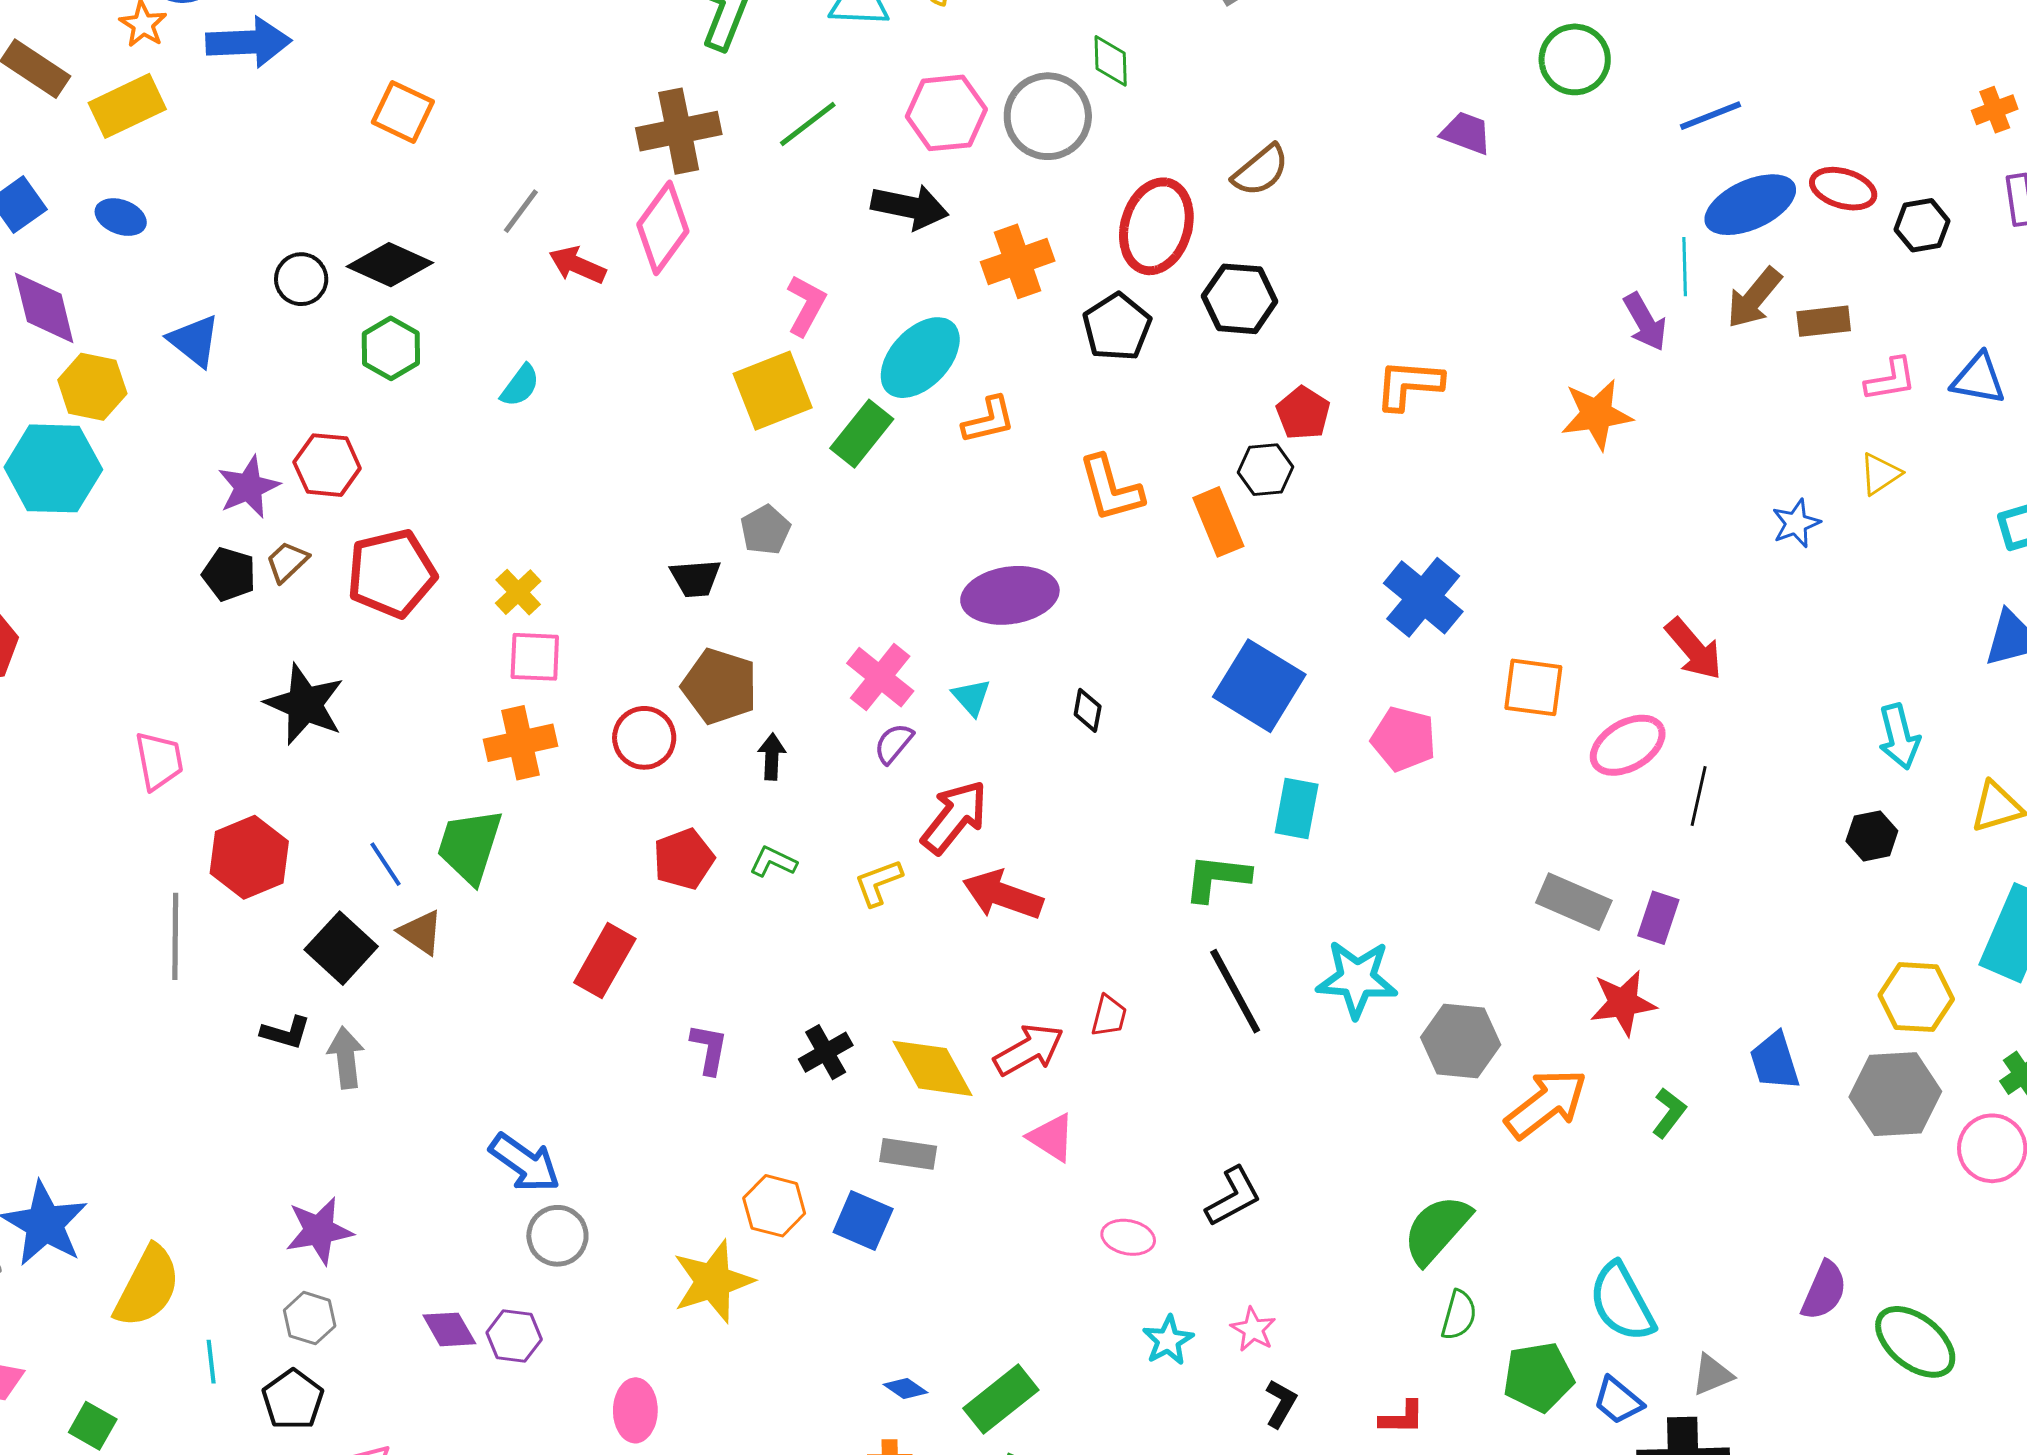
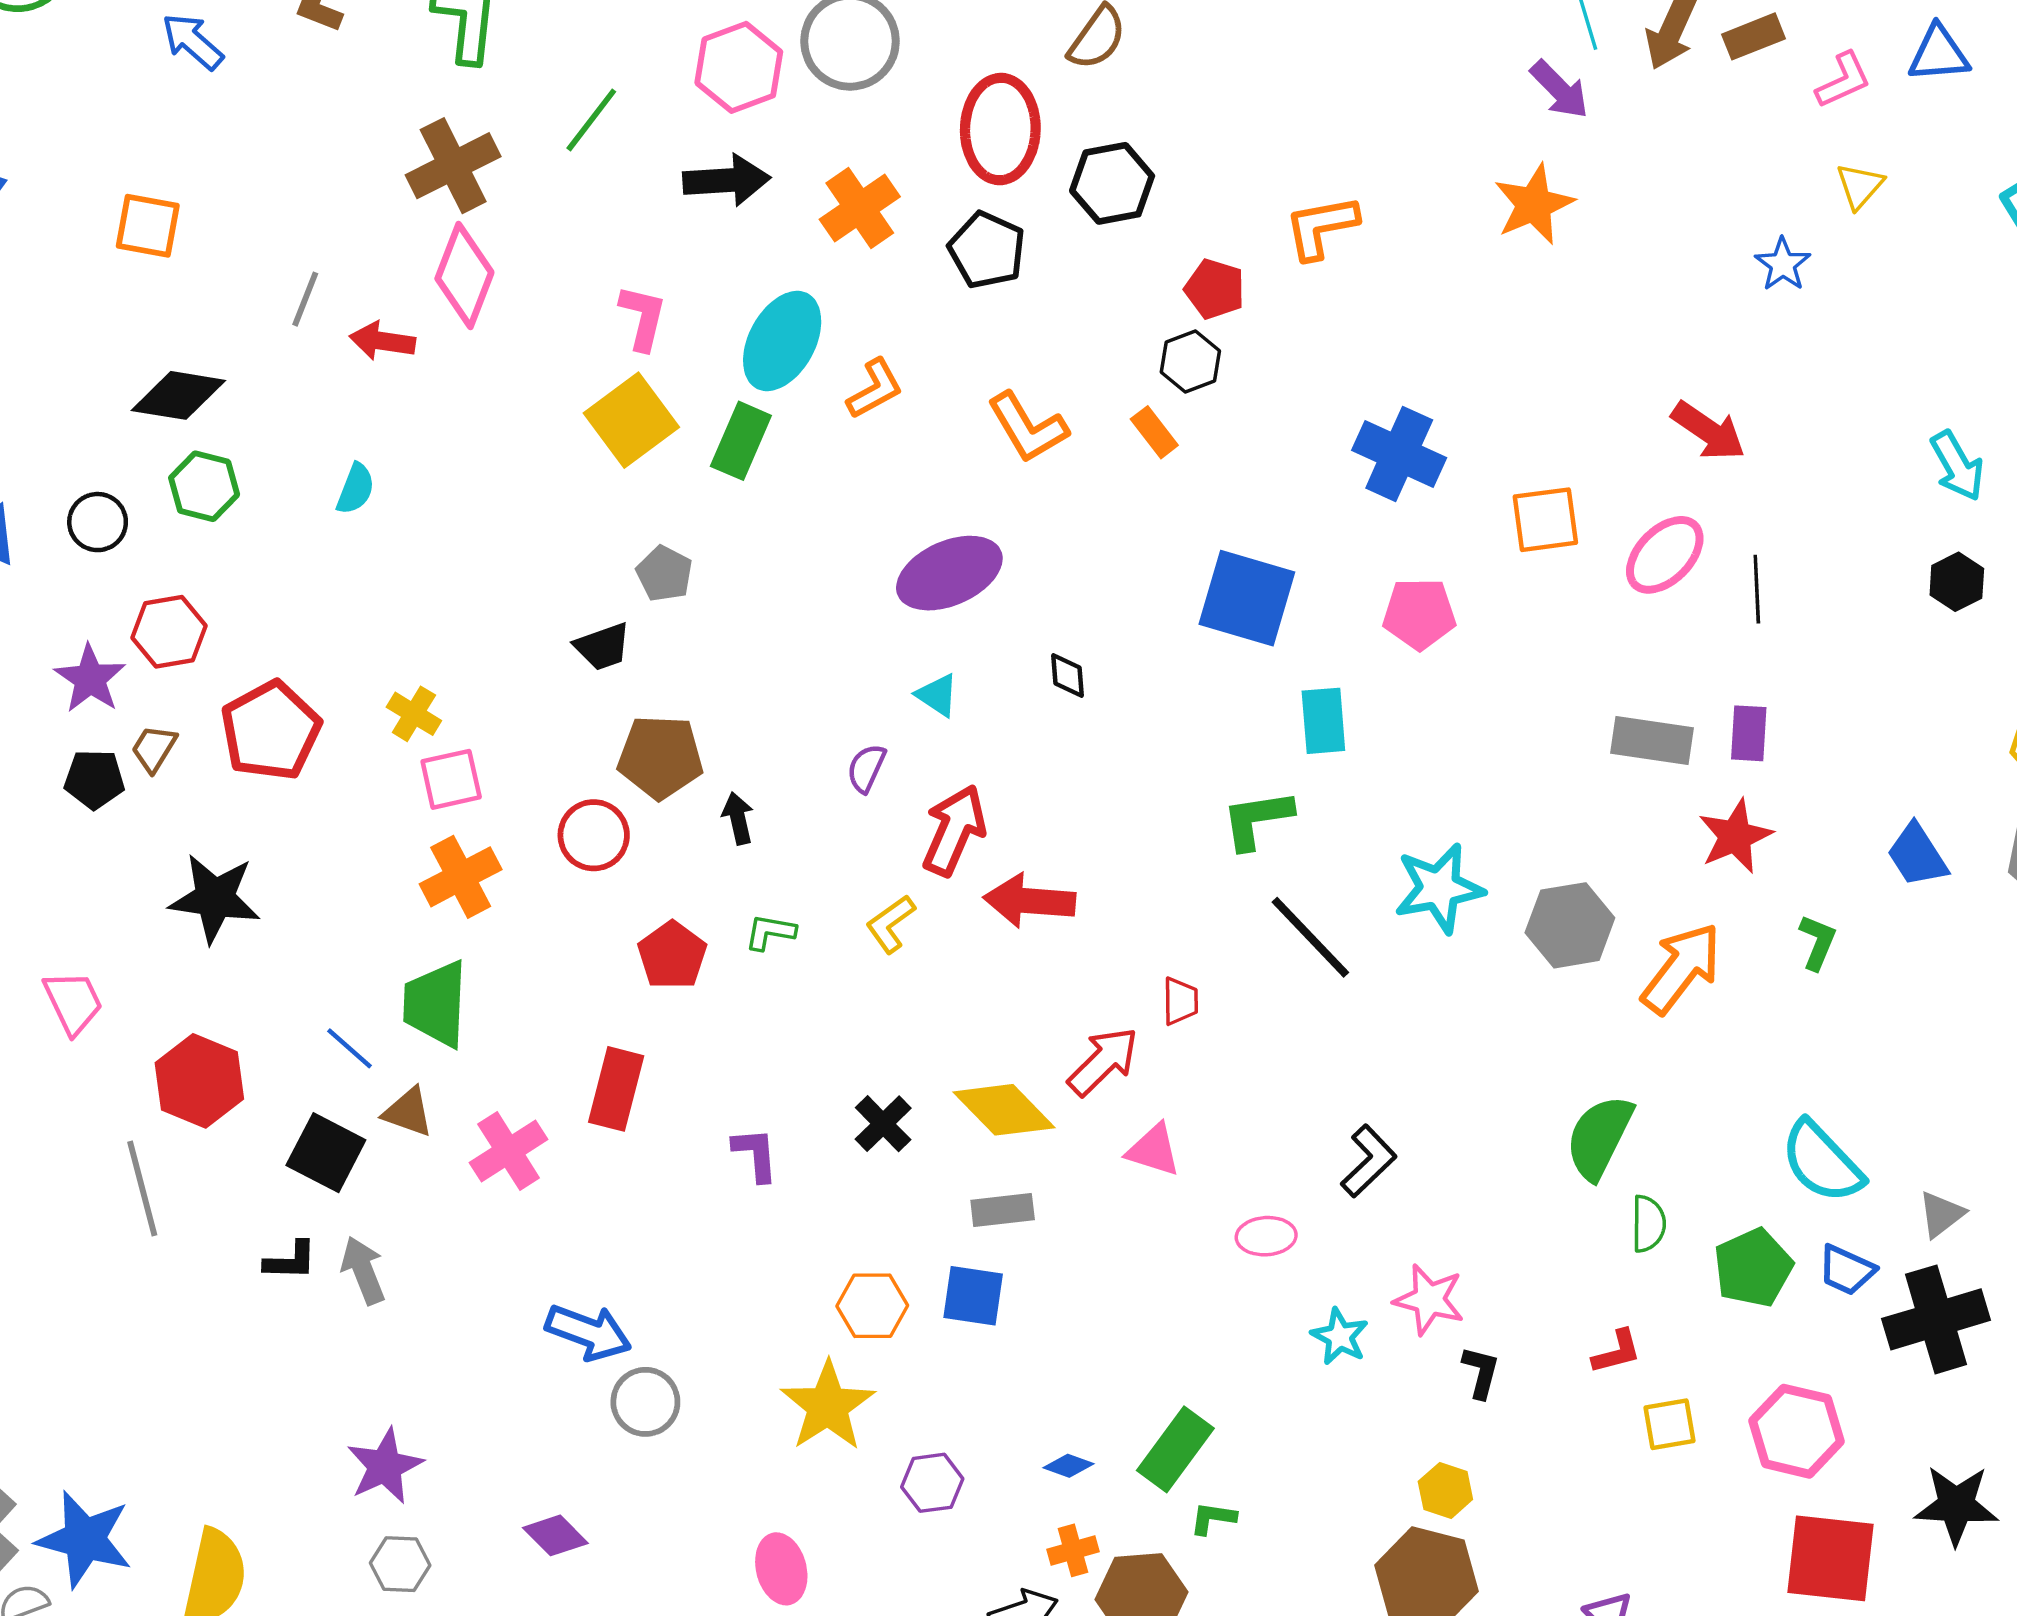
black circle: (301, 279) -> (98, 522), moved
orange rectangle: (1218, 522) -> (1154, 432), size x0.7
pink cross: (880, 677) -> (509, 1151), moved, turned 34
pink star: (1253, 1329) -> (1429, 1300), size x1.4
purple hexagon: (514, 1336) -> (932, 1483), moved

